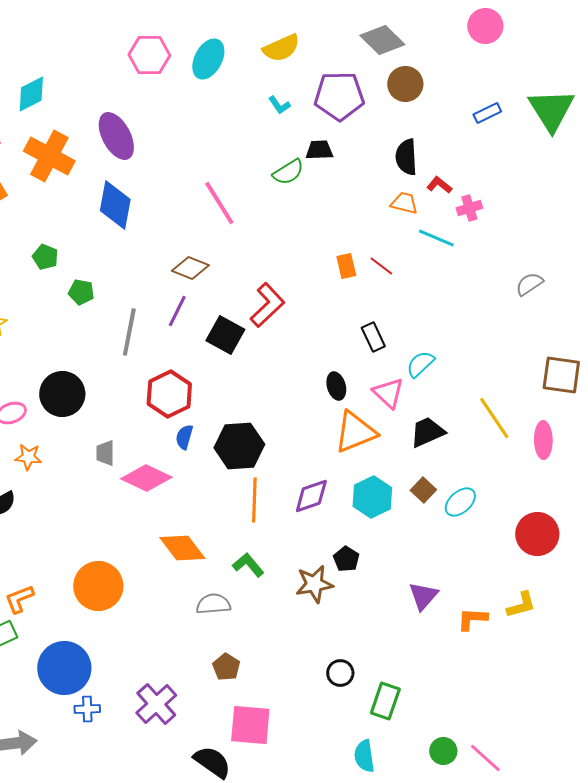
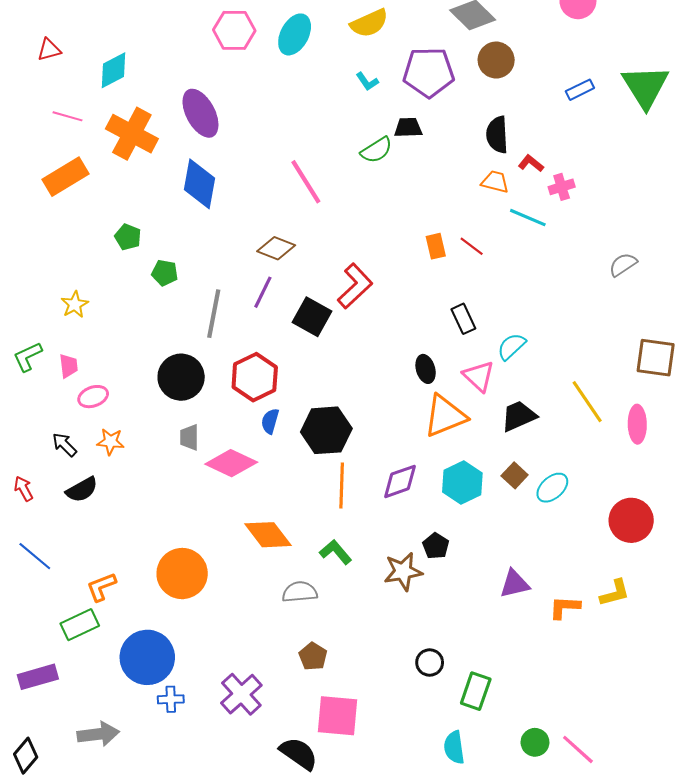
black circle: (62, 394) -> (181, 377), moved
purple triangle: (423, 596) -> (515, 584), turned 36

